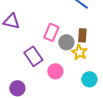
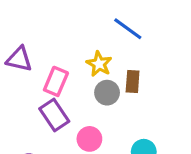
pink rectangle: (51, 32) -> (56, 81), moved
yellow star: (79, 52) -> (99, 64), moved

